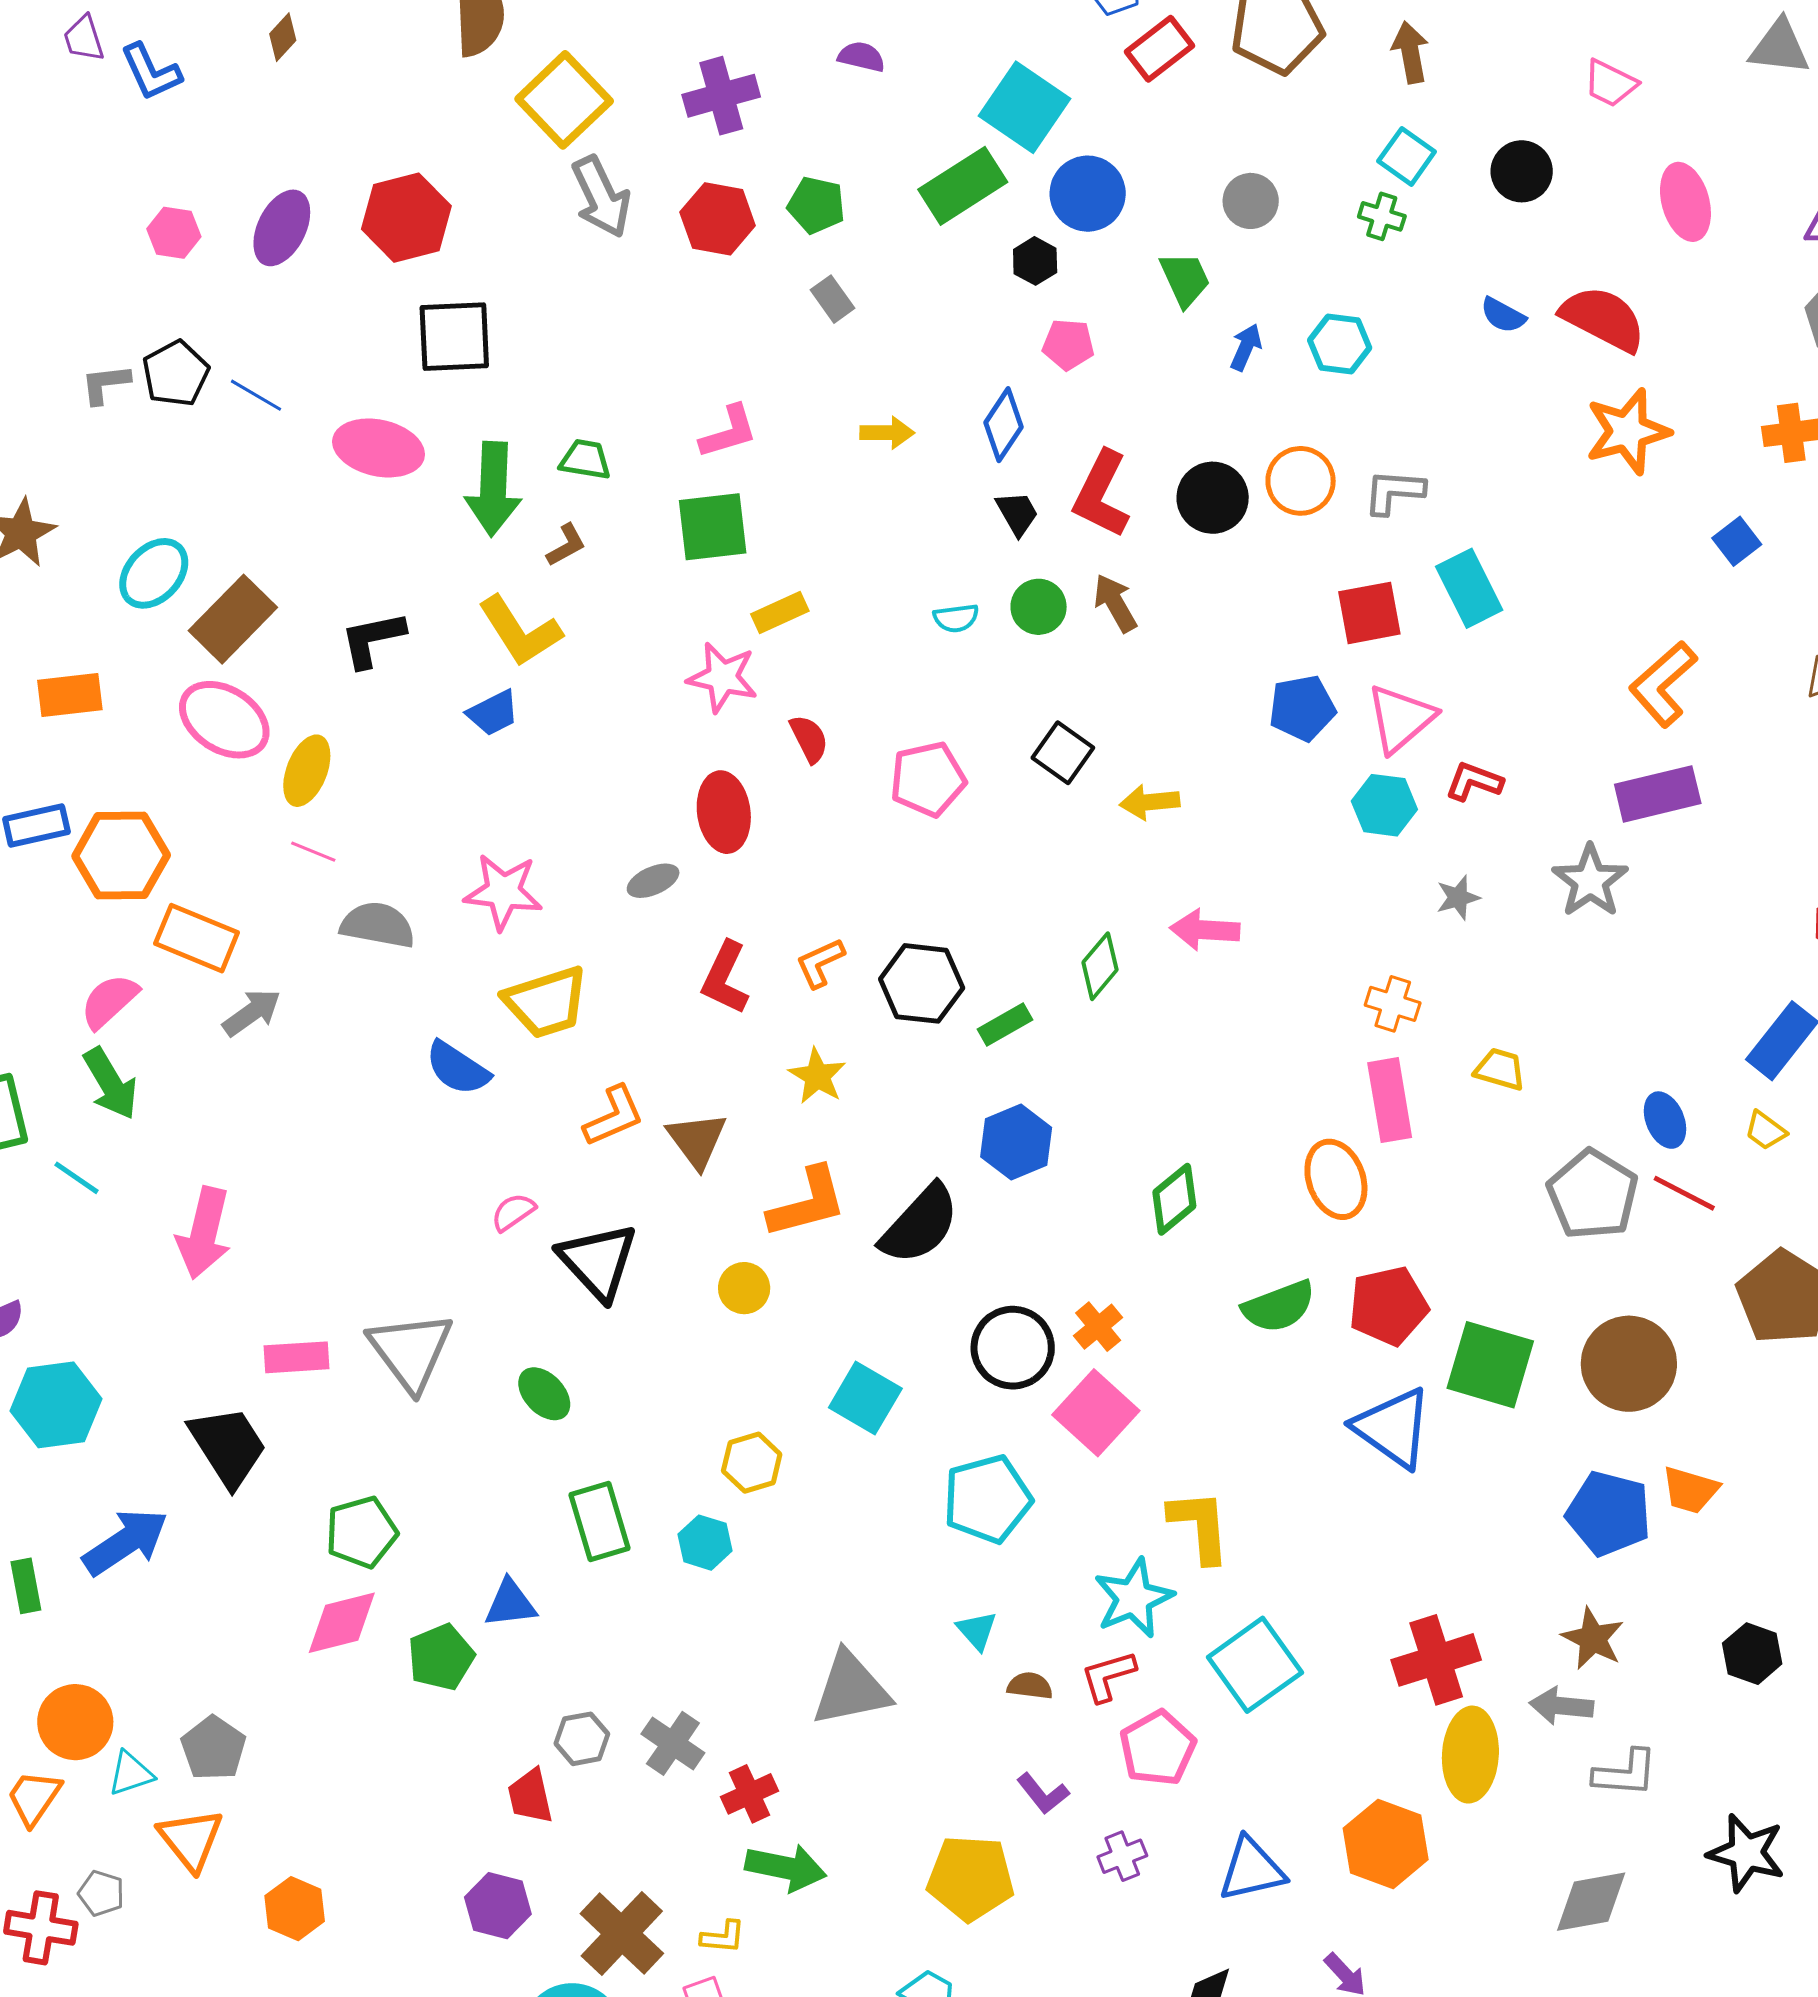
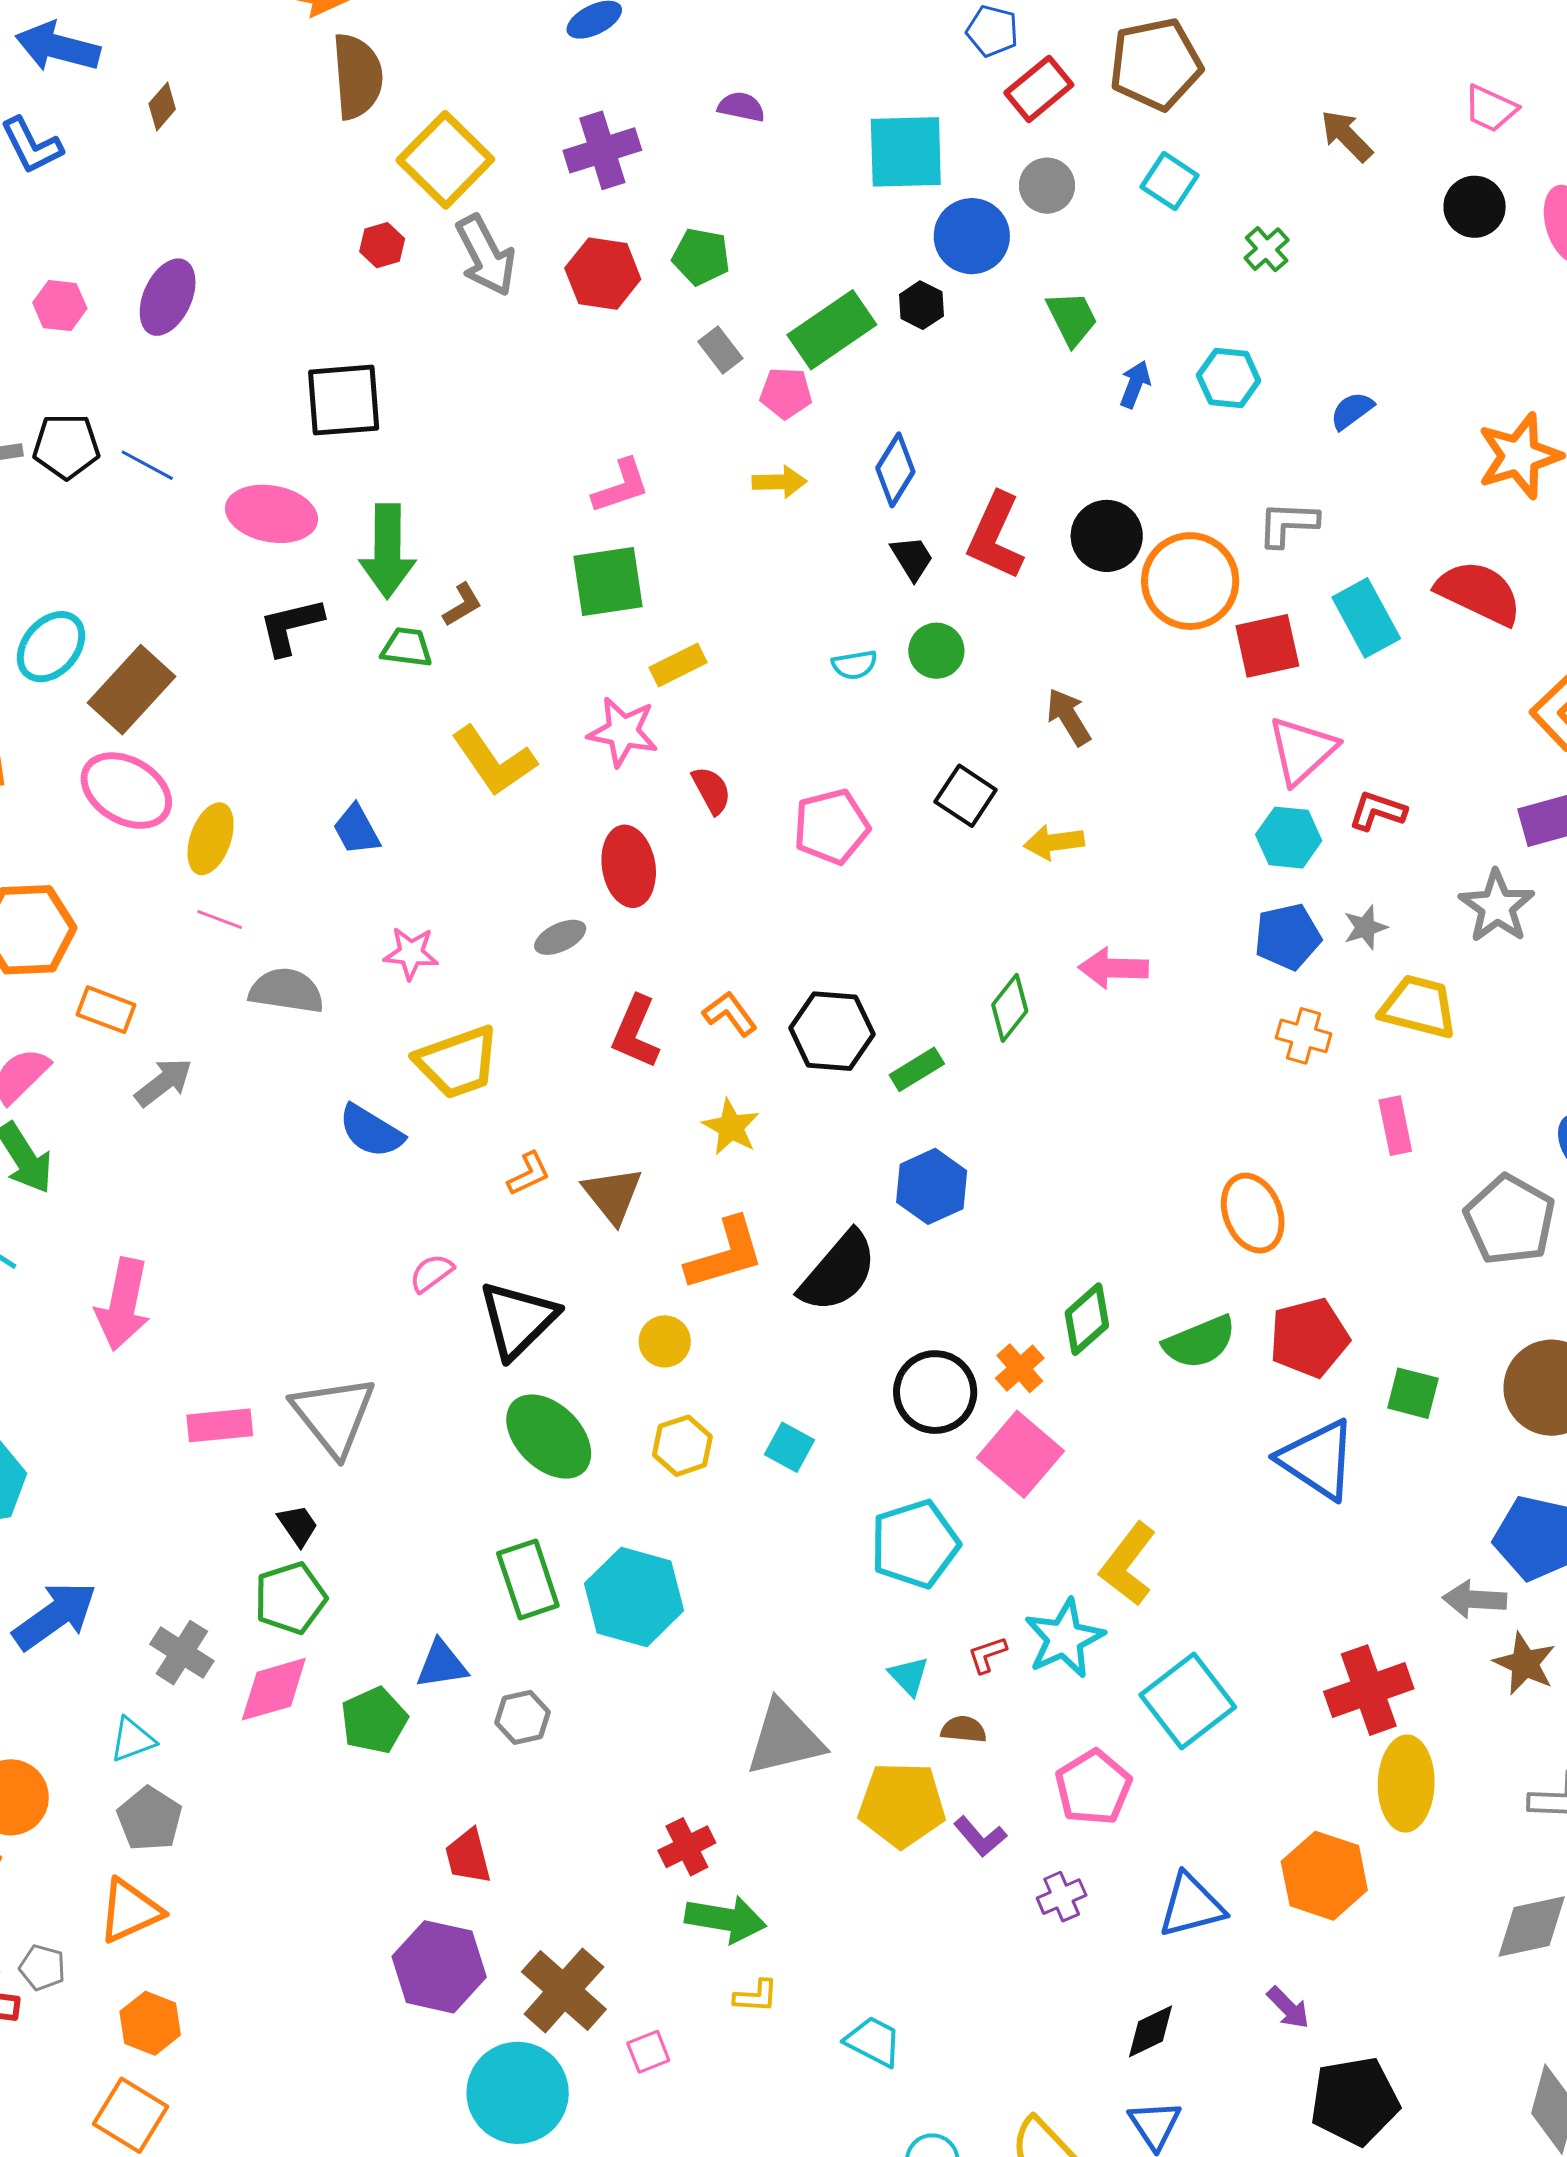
brown arrow: (1410, 52) -> (1347, 136), moved, turned -32
cyan square: (1024, 107) -> (906, 152), turned -34
cyan square: (1407, 156) -> (1170, 181), moved
black circle: (1522, 171) -> (1475, 207), moved
green rectangle: (963, 186) -> (832, 330), moved
gray circle: (1251, 201) -> (1047, 186), moved
green cross: (1382, 216) -> (1267, 249), turned 33
red hexagon: (406, 218) -> (382, 245), moved, size x0.5
blue semicircle: (1503, 315) -> (1352, 411), moved, turned 117
red semicircle: (1603, 319) -> (1479, 593), moved
pink pentagon: (1068, 344) -> (786, 393), moved
black pentagon: (176, 374) -> (66, 446), turned 30
green trapezoid: (585, 460) -> (407, 647), moved
orange circle: (1301, 481) -> (1190, 581), moved, size x1.4
brown arrow: (1115, 603) -> (1069, 717), moved
yellow L-shape: (520, 631) -> (494, 761), moved
black L-shape: (372, 639) -> (291, 626), moved
blue pentagon: (1302, 708) -> (1288, 937), moved
blue trapezoid: (493, 713) -> (356, 830), moved, turned 90
pink star: (503, 892) -> (411, 953), size x0.7
orange rectangle: (197, 938) -> (106, 1010), size x0.7
orange L-shape: (820, 963) -> (730, 1014), turned 80
yellow trapezoid: (1500, 1069) -> (1419, 1007), moved, size x1.5
pink rectangle: (1390, 1100) -> (1395, 1126), moved, size x0.7
orange L-shape: (614, 1116) -> (529, 1174), size x0.7
green diamond: (1174, 1199) -> (1087, 1319), moved
black triangle: (598, 1261) -> (518, 1319), turned 30
green square: (1490, 1365) -> (1413, 1393), size x0.6
green ellipse: (544, 1394) -> (549, 1437), moved, size x1.6
cyan square: (865, 1398) -> (790, 1447), size x0.7
black trapezoid: (228, 1446) -> (298, 1525), moved, size x0.5
yellow hexagon: (752, 1463) -> (682, 1446), moved
yellow L-shape: (1200, 1526) -> (1128, 1564), turned -136
cyan hexagon: (705, 1543) -> (634, 1597), size x1.8
red L-shape: (1108, 1676) -> (987, 1655), moved, size x0.7
gray arrow: (1561, 1706) -> (1474, 1599), moved
gray hexagon: (582, 1739) -> (523, 1717), moved
gray cross: (673, 1743) -> (182, 1653), moved
cyan triangle: (131, 1774) -> (132, 1740), moved
orange triangle: (191, 1839) -> (130, 1911), turned 46
yellow pentagon: (971, 1878) -> (902, 1805), moved
purple hexagon: (498, 1906) -> (439, 1967), size x1.4
orange hexagon: (295, 1909) -> (150, 2023), moved
yellow L-shape: (723, 1937) -> (756, 1996), moved

